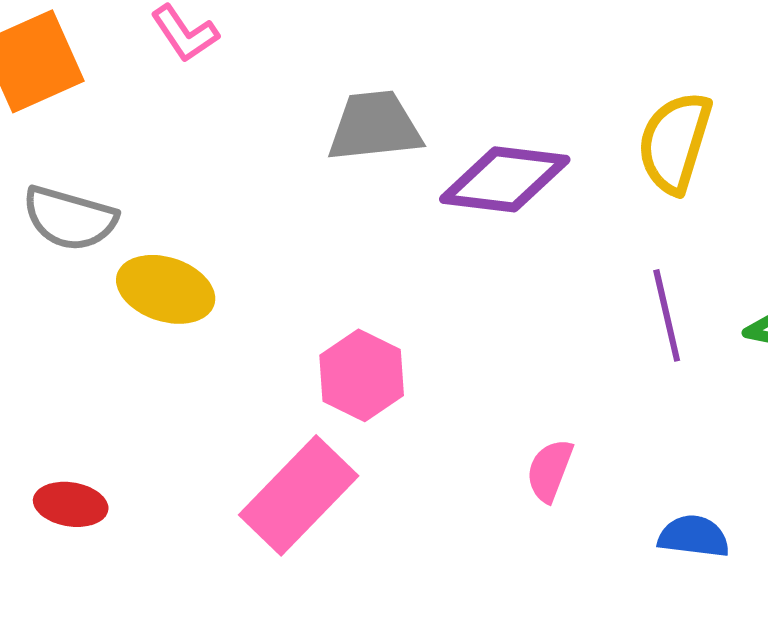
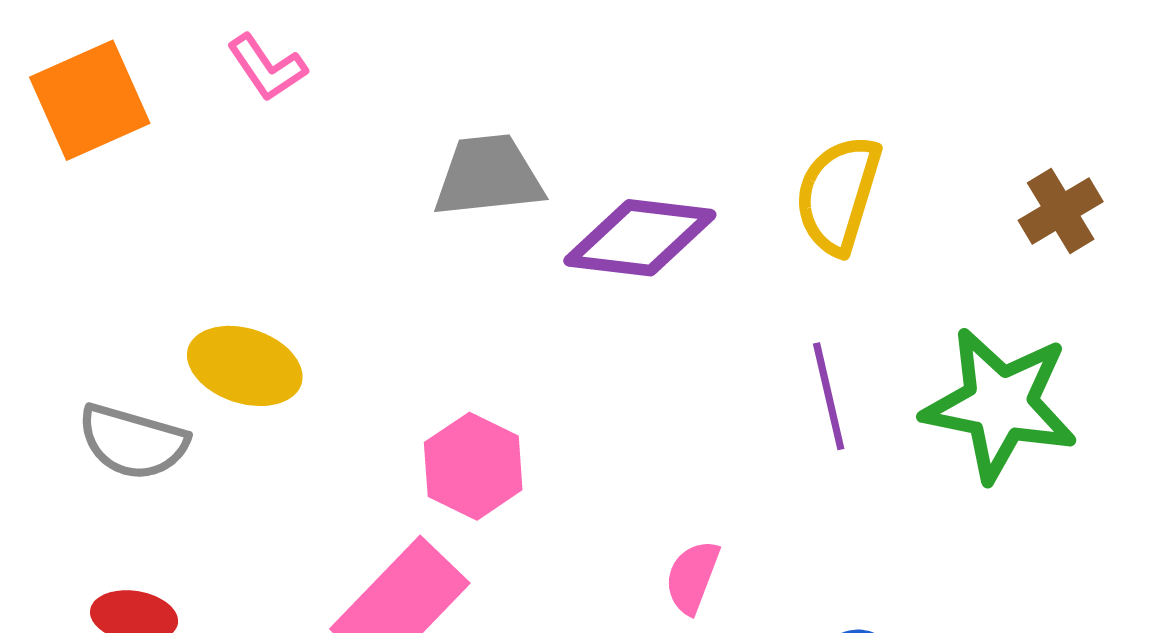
gray semicircle: (70, 218) -> (133, 442), moved

